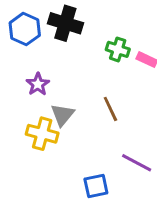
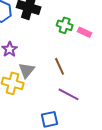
purple line: (137, 163) -> (69, 94), moved

